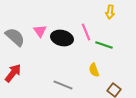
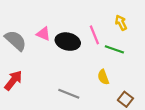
yellow arrow: (110, 12) -> (121, 23), moved, turned 144
pink triangle: (40, 31) -> (43, 34), turned -32

